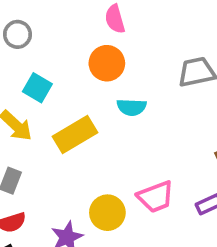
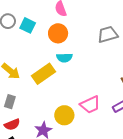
cyan square: (37, 88) -> (28, 25), moved
cyan semicircle: (132, 107) -> (64, 58), moved

